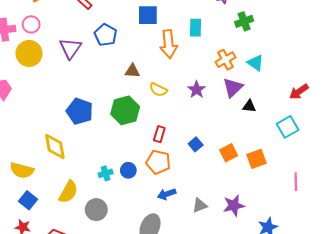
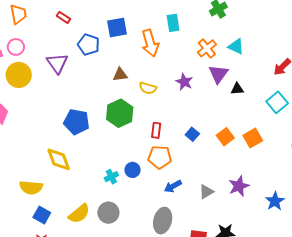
blue square: (148, 15) -> (117, 27), moved
yellow semicircle: (68, 192) -> (79, 214), moved, turned 30

